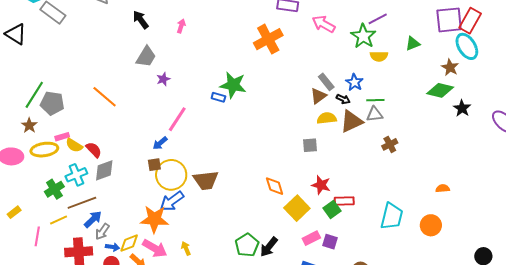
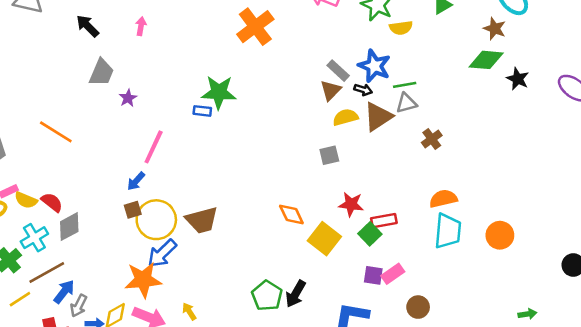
blue star: (354, 82) -> (374, 66), size x1.4
orange semicircle: (443, 188) -> (443, 199), moved, size x1.5
pink rectangle: (311, 238) -> (393, 274), moved

